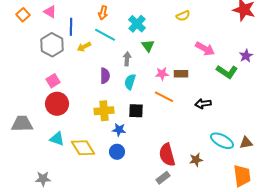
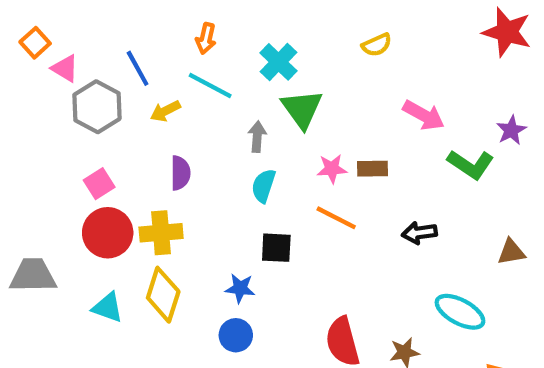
pink triangle: (50, 12) -> (65, 68), moved
blue line: (71, 27) -> (138, 68), turned -30
green triangle: (148, 46) -> (302, 109), size x1.5
purple semicircle: (105, 76) -> (180, 173), moved
yellow cross: (104, 111) -> (161, 233), moved
brown triangle: (246, 143) -> (511, 252), moved
yellow diamond: (83, 148) -> (163, 295), moved, turned 50

